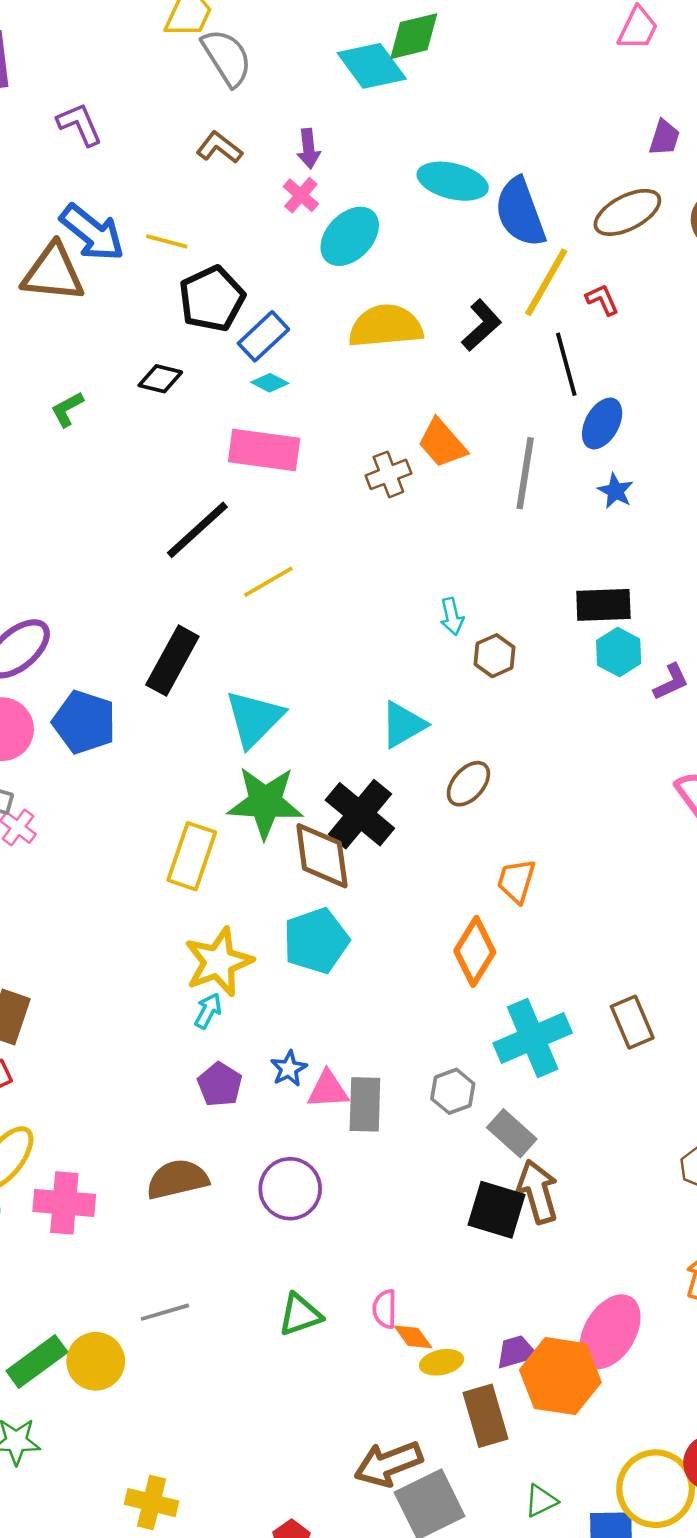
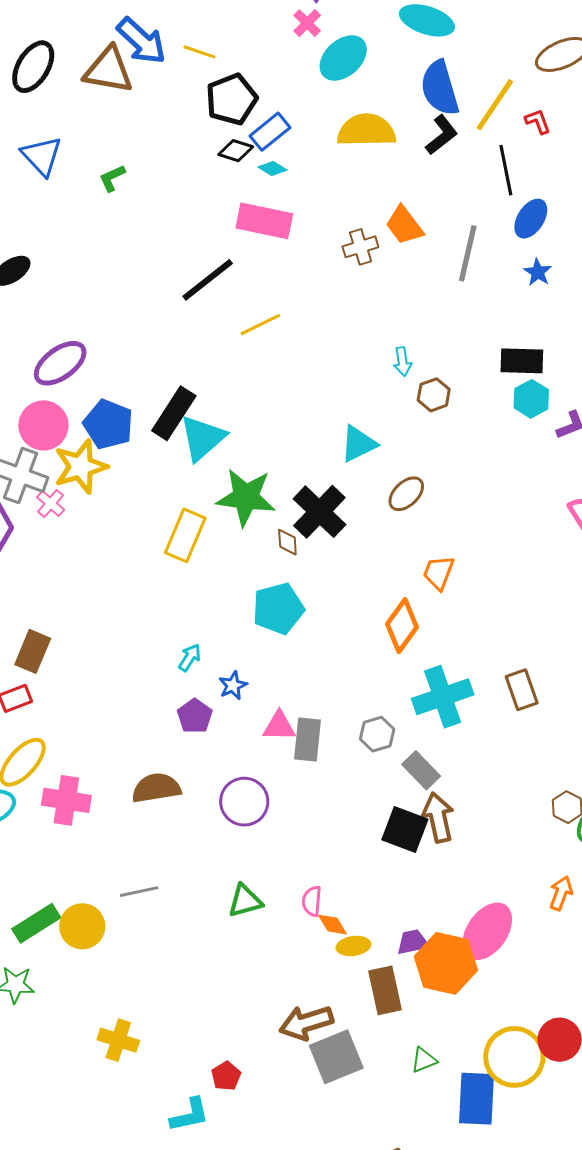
blue semicircle: (520, 212) -> (440, 88), moved
black diamond: (160, 379) -> (236, 151), moved
black rectangle: (172, 661) -> (174, 413), moved
cyan triangle: (254, 718) -> (202, 438), moved
brown diamond: (322, 856) -> (287, 542), size x0.5
yellow star: (219, 962) -> (81, 467), moved
blue star: (289, 1069) -> (233, 685), moved

